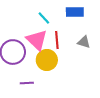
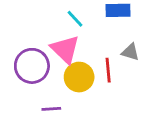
red line: (57, 40) -> (108, 70), moved

